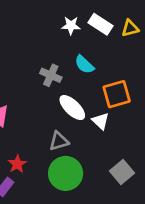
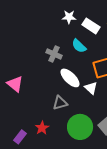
white rectangle: (100, 24) -> (91, 26), moved
red star: (17, 164) -> (42, 128), moved
green circle: (66, 173) -> (80, 127), moved

